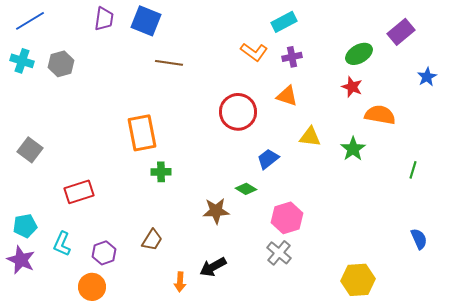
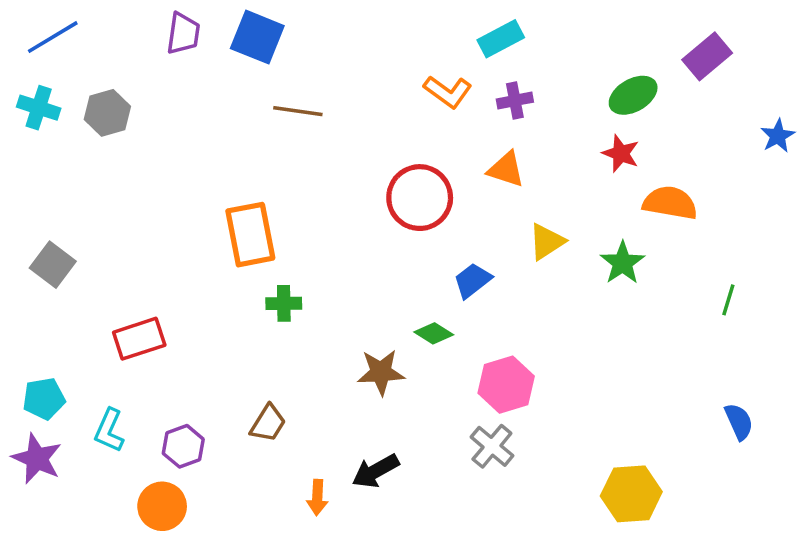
blue star: (427, 77) -> (778, 136), moved
yellow triangle: (310, 137) -> (547, 242), turned -40

